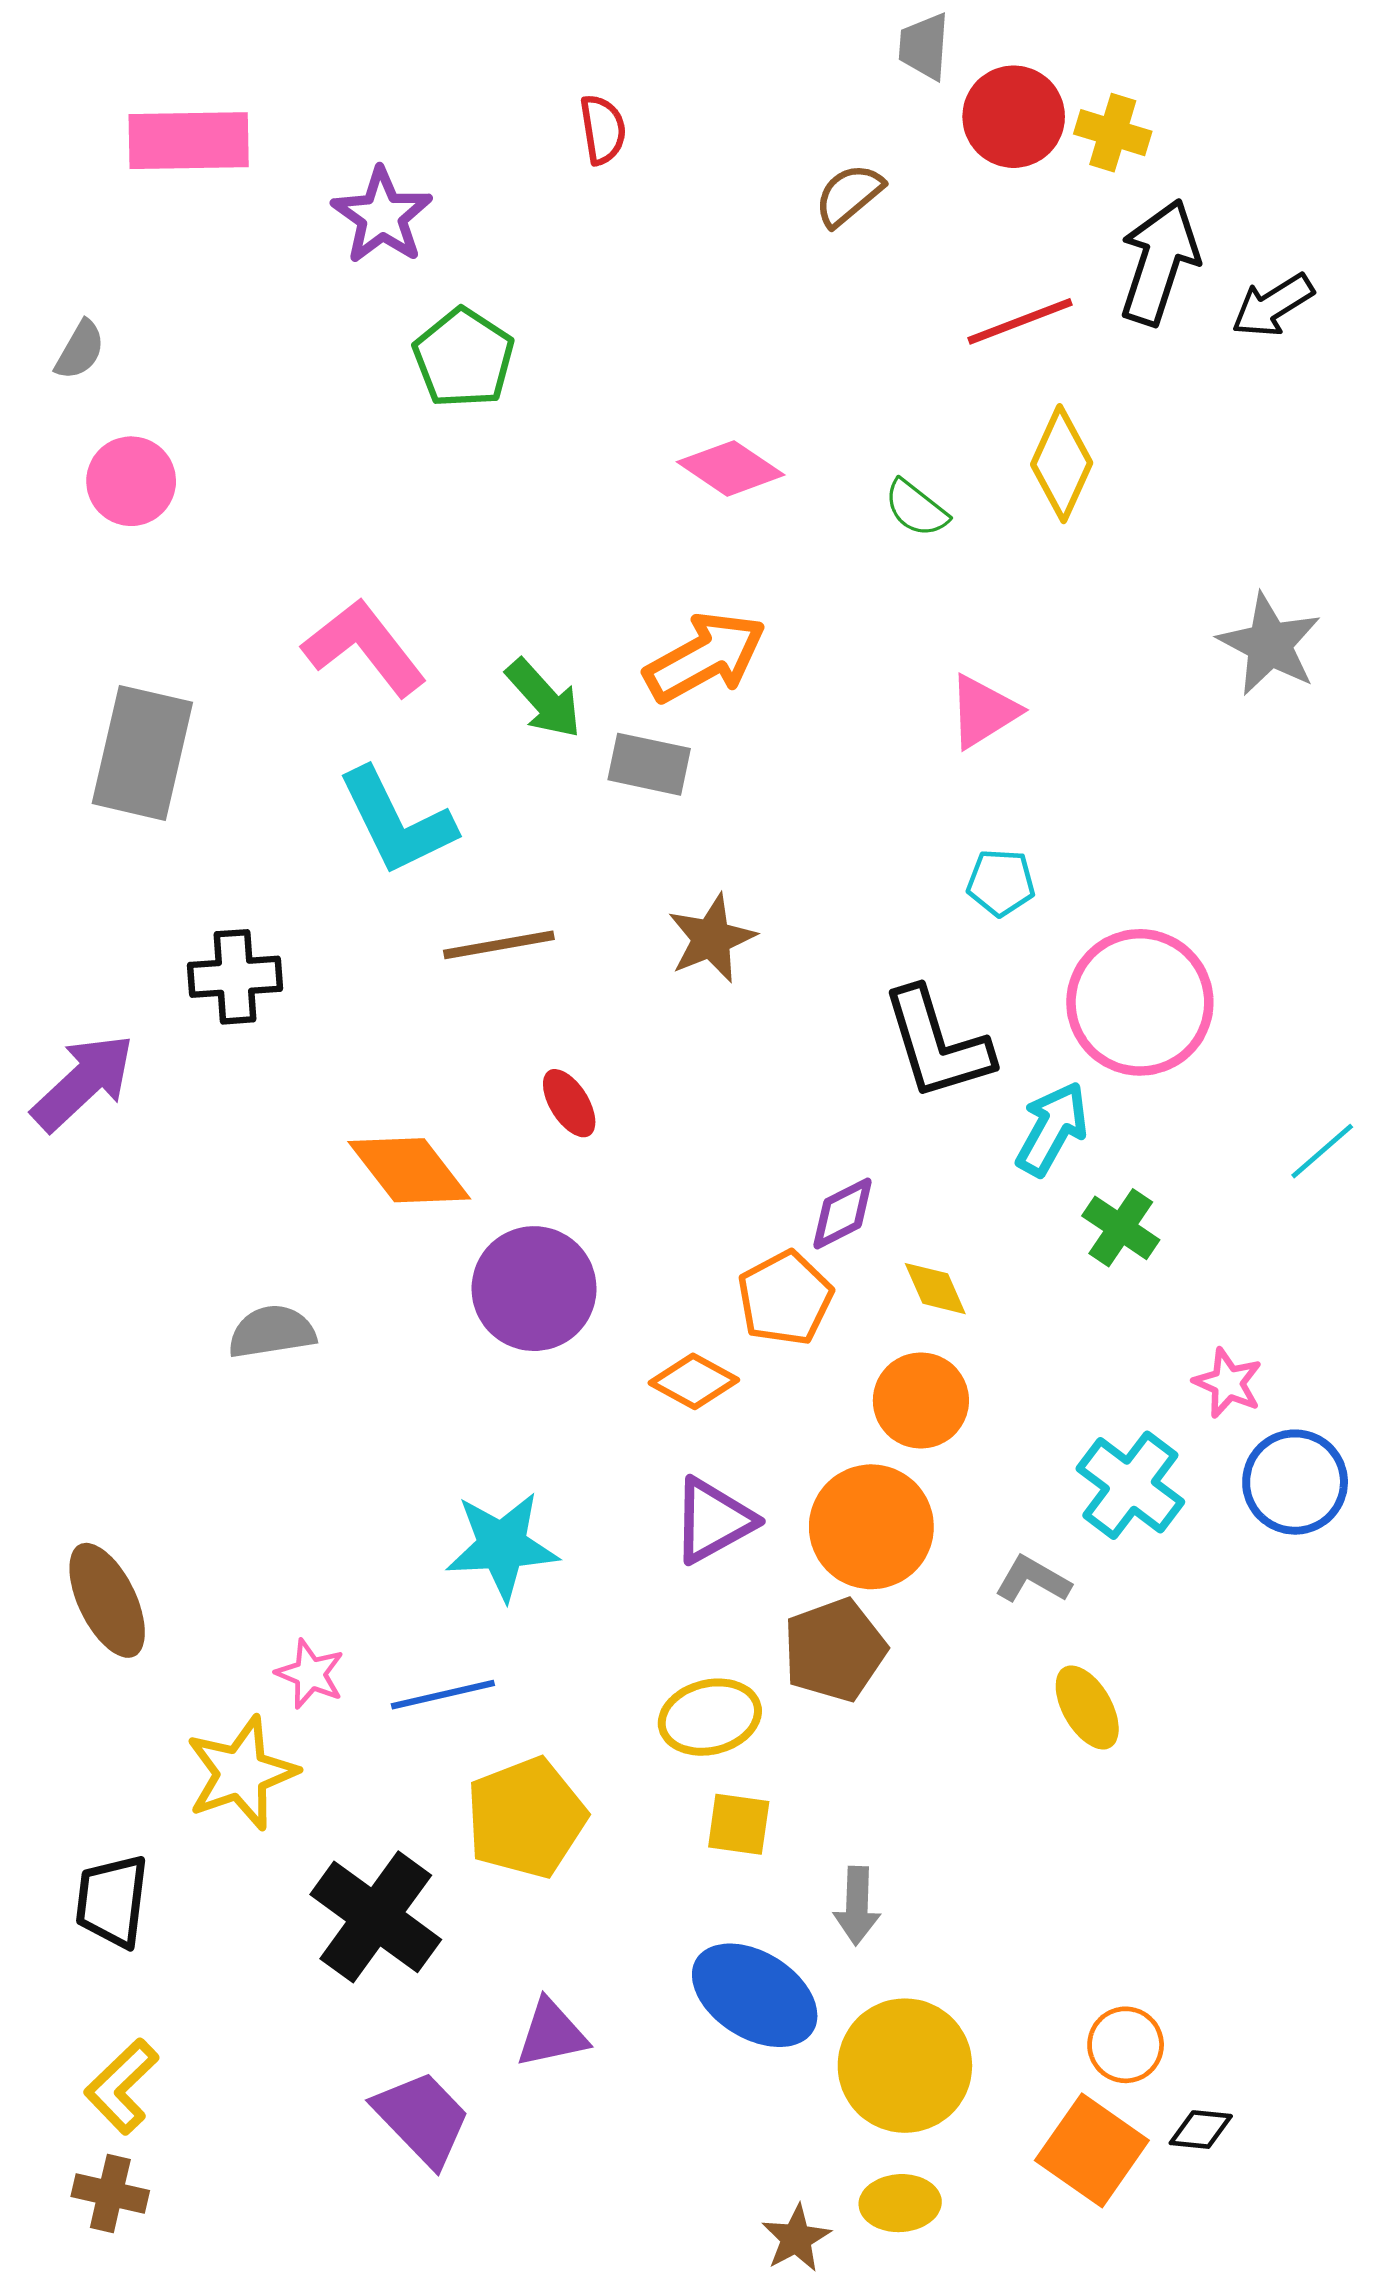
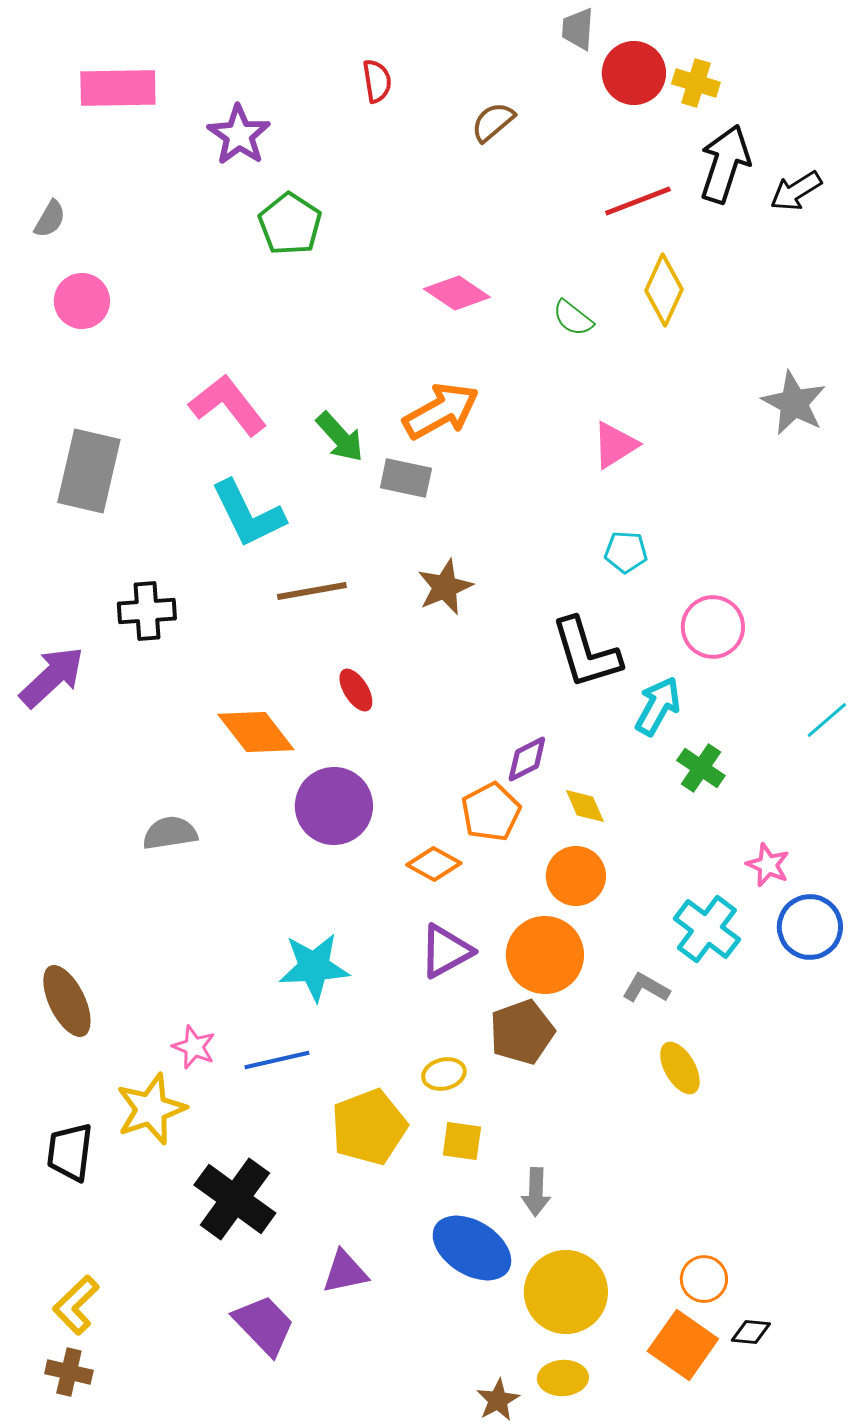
brown semicircle: (849, 195) -> (493, 122), moved
pink circle: (1140, 1002) -> (713, 627), size x0.7
yellow ellipse: (710, 1717) -> (444, 1074), size x0.7
yellow pentagon: (526, 1818) -> (369, 1127), moved
black trapezoid: (112, 1901) -> (70, 1152), moved

